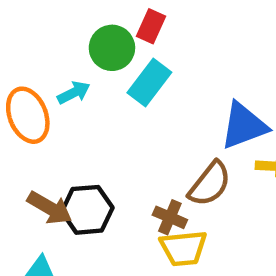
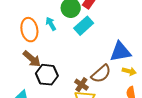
cyan arrow: (74, 93) -> (51, 24), turned -104
brown arrow: (50, 208) -> (32, 59), moved

